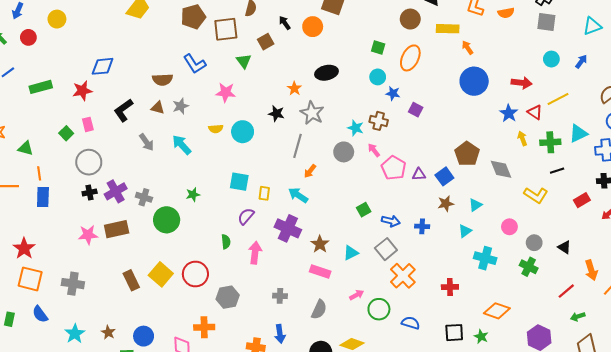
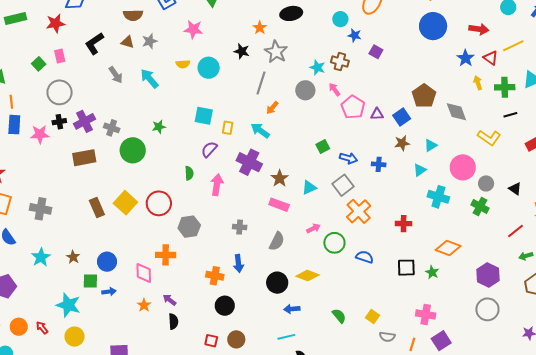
pink circle: (509, 227) -> (463, 167), size x1.6
pink star: (88, 235) -> (40, 134), moved

